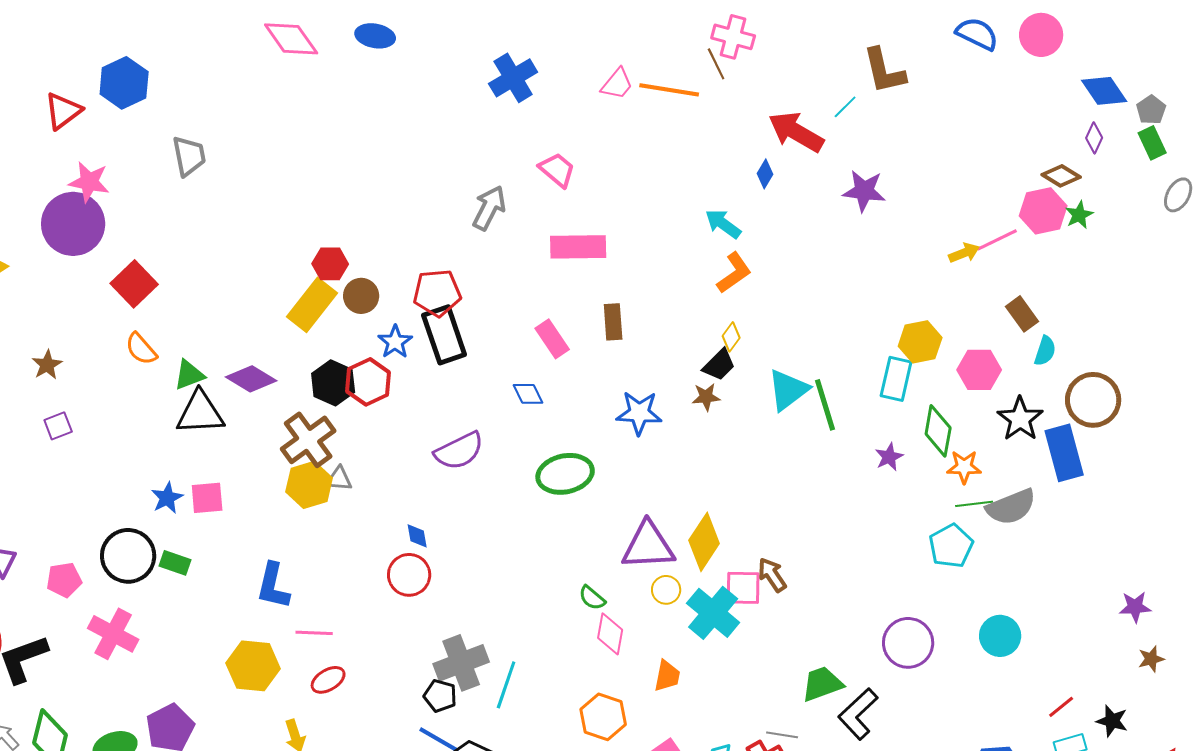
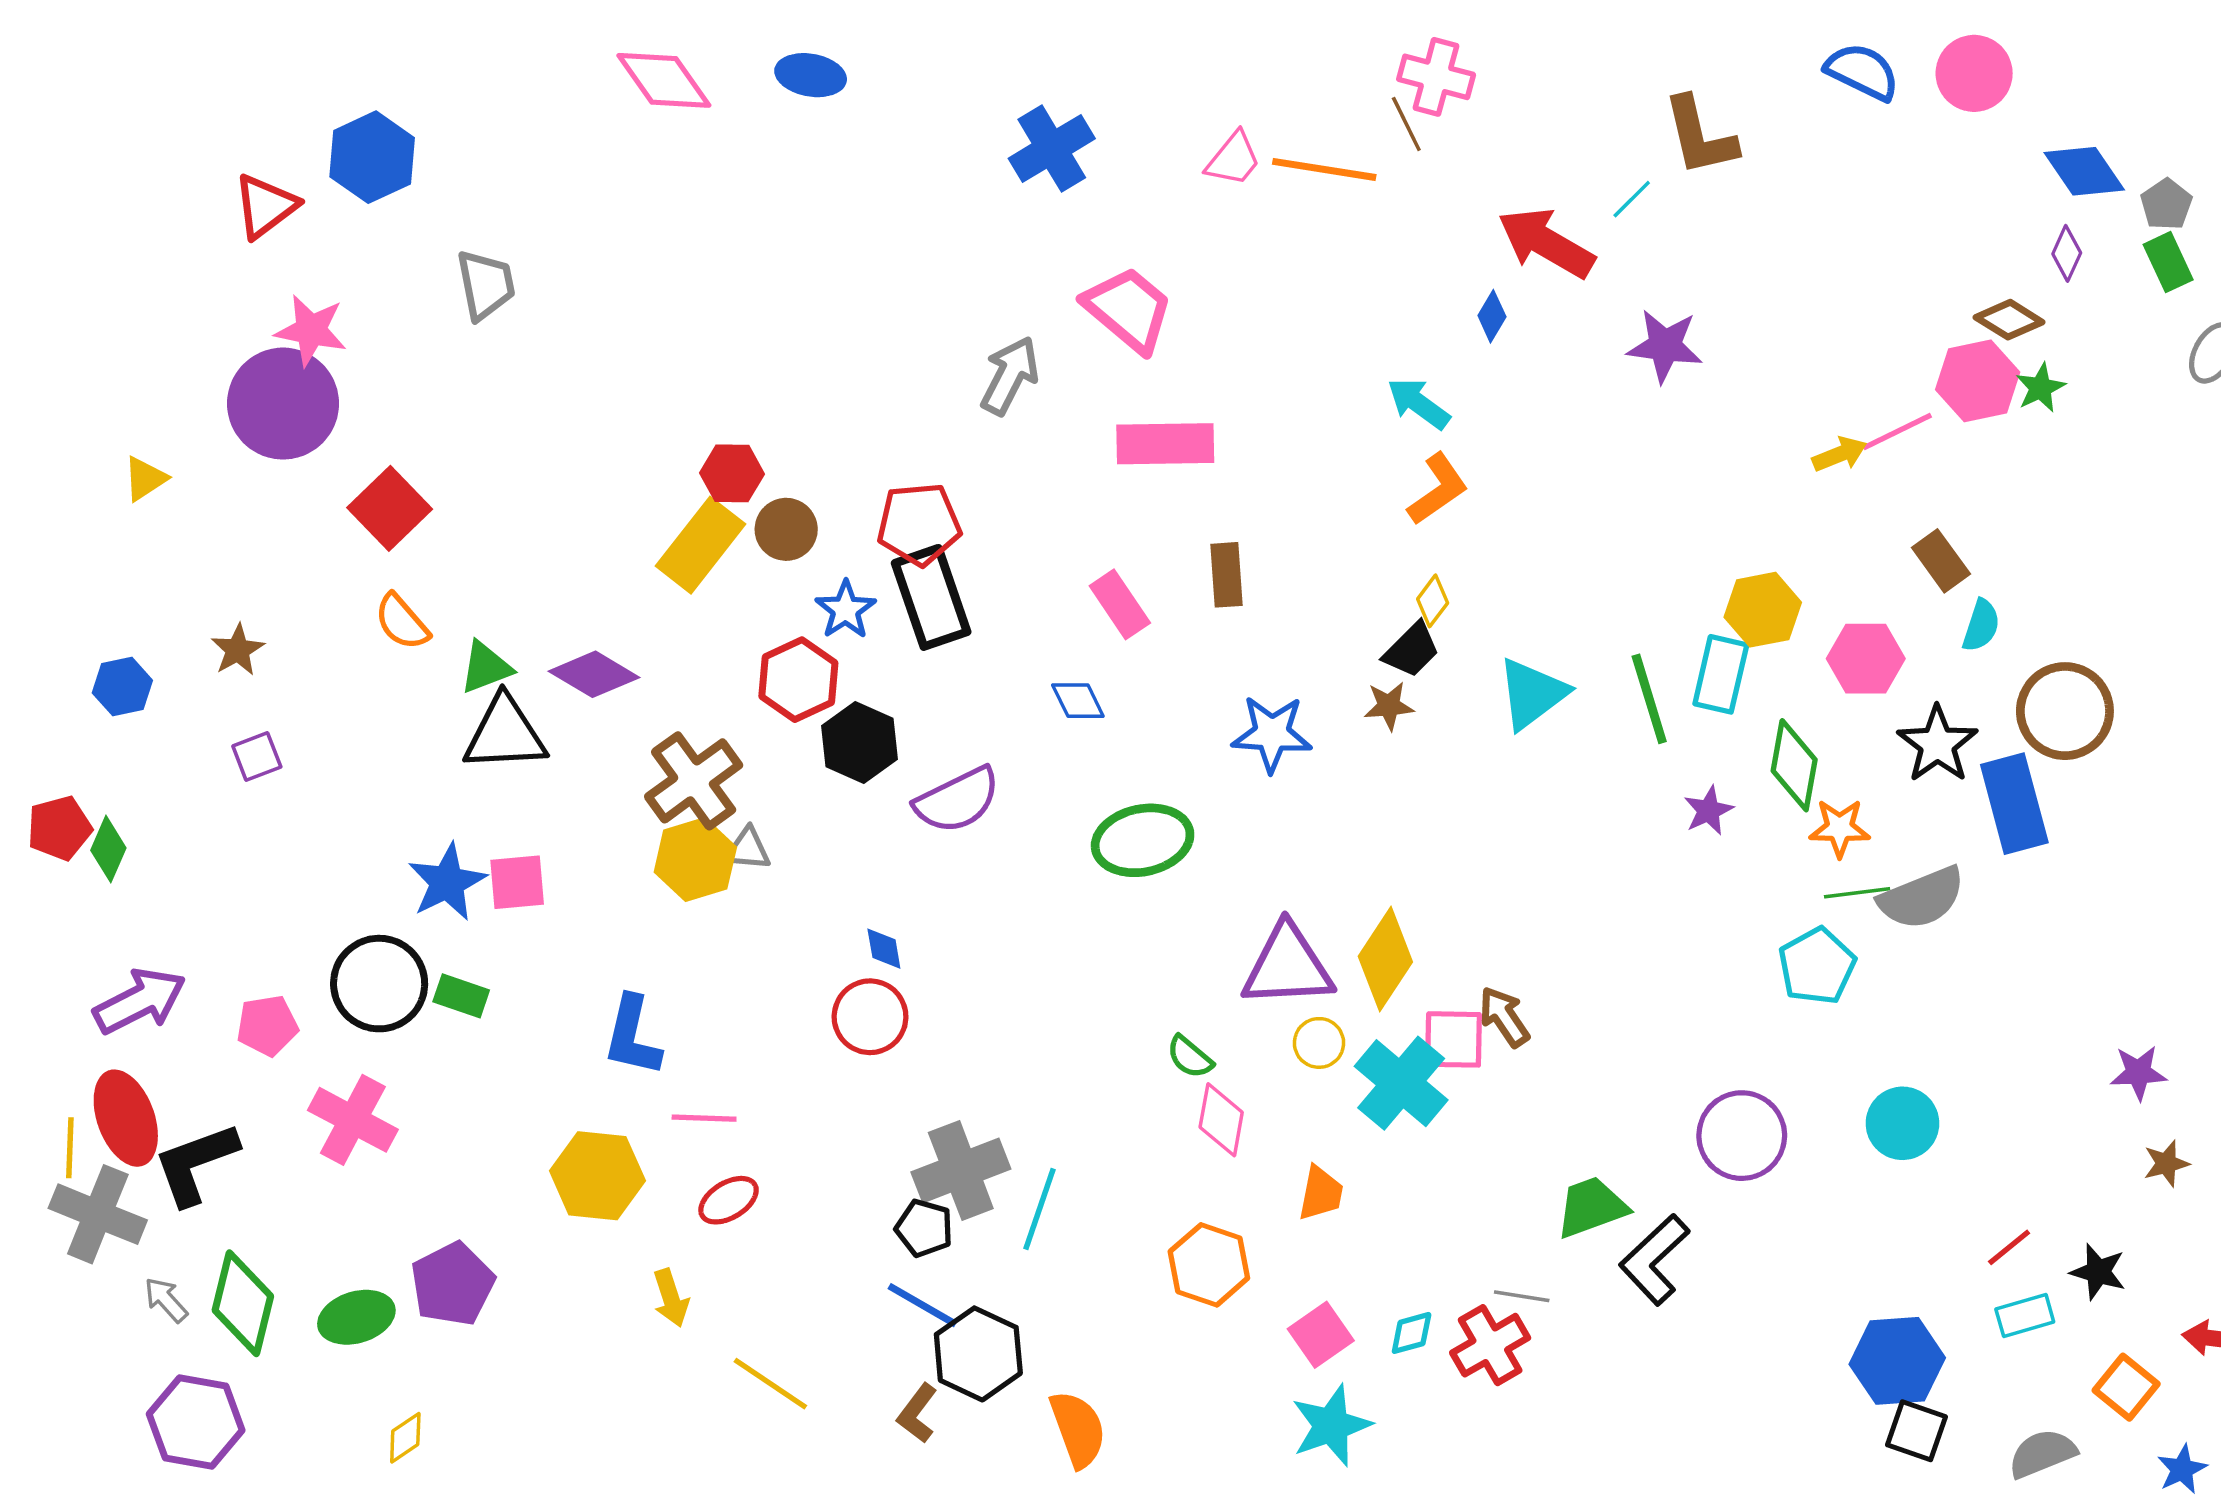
pink trapezoid: (557, 170) -> (1129, 309), size x1.4
black hexagon: (333, 383) -> (860, 742), moved
green line: (825, 405) -> (1649, 699), moved
blue star: (167, 498) -> (447, 882), size x1.4

